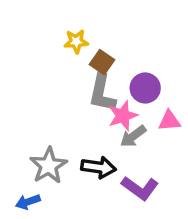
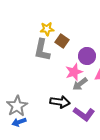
gray L-shape: (102, 93) -> (42, 50), moved
gray star: (49, 166) -> (17, 106), moved

